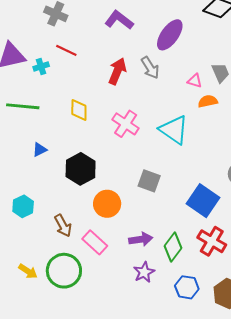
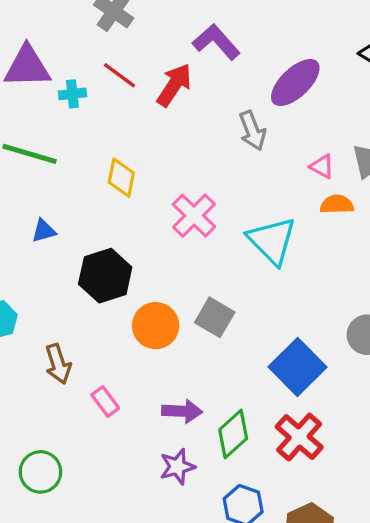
red arrow: (117, 71) -> (174, 85), moved
orange circle: (107, 204) -> (156, 326), moved
pink rectangle: (95, 242) -> (105, 402), size x0.7
green circle: (64, 271) -> (40, 472), moved, size x0.7

